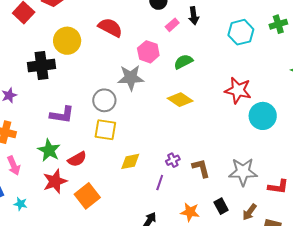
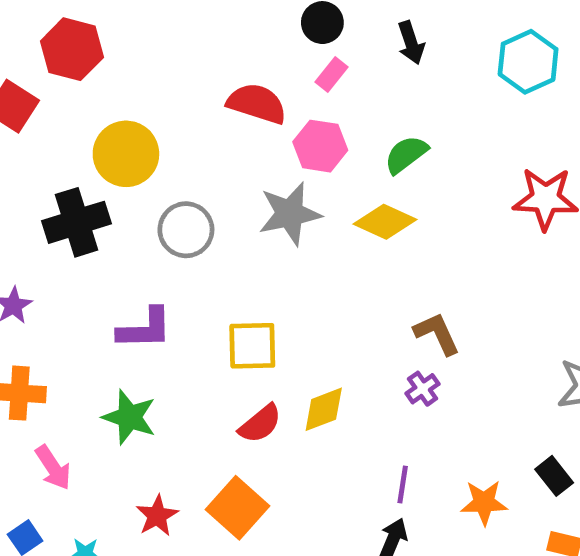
pink rectangle: (172, 25) -> (332, 74), moved
red semicircle: (110, 27) -> (257, 103), moved
gray circle: (104, 100) -> (186, 230), moved
yellow diamond: (180, 100) -> (385, 222), moved
red semicircle: (77, 159) -> (260, 424), moved
brown L-shape: (201, 168) -> (437, 334), moved
red star: (55, 181) -> (157, 516), moved, size x0.7
purple line: (160, 183) -> (403, 484), moved

